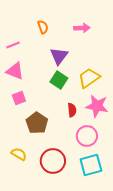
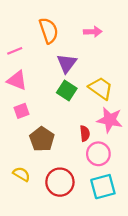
orange semicircle: (43, 27) -> (49, 31), size x1.6
yellow trapezoid: (89, 78) -> (101, 88), turned 70
red semicircle: (72, 110) -> (85, 133), moved

